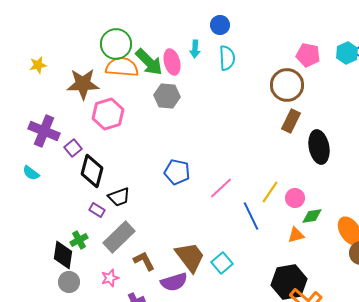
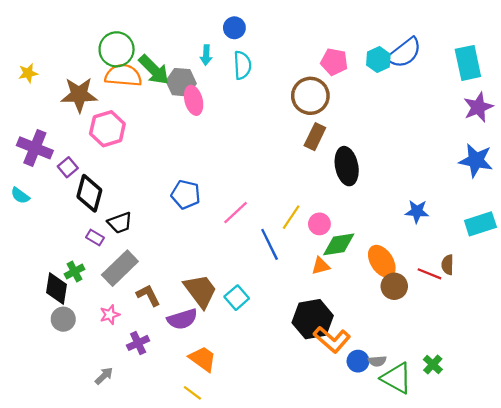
pink ellipse: (172, 62) -> (194, 100), moved
gray hexagon: (167, 96) -> (181, 82), moved
green diamond: (312, 216) -> (339, 244), size x1.4

